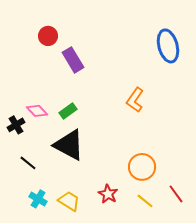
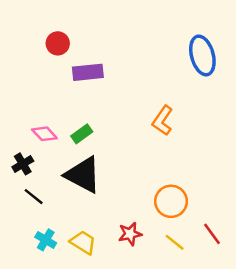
purple rectangle: (73, 60) -> (88, 72), turned -65
black cross: (16, 125) -> (23, 164), moved
red star: (108, 194) -> (130, 234), turned 30

